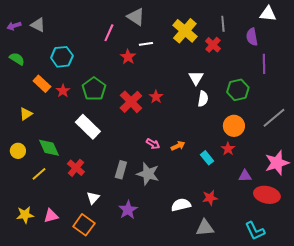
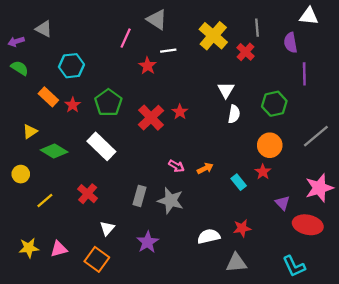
purple arrow: (14, 26) -> (16, 41), moved
green diamond: (49, 148) -> (54, 151), moved, turned -35
purple triangle: (245, 176) -> (282, 203), turned 48

